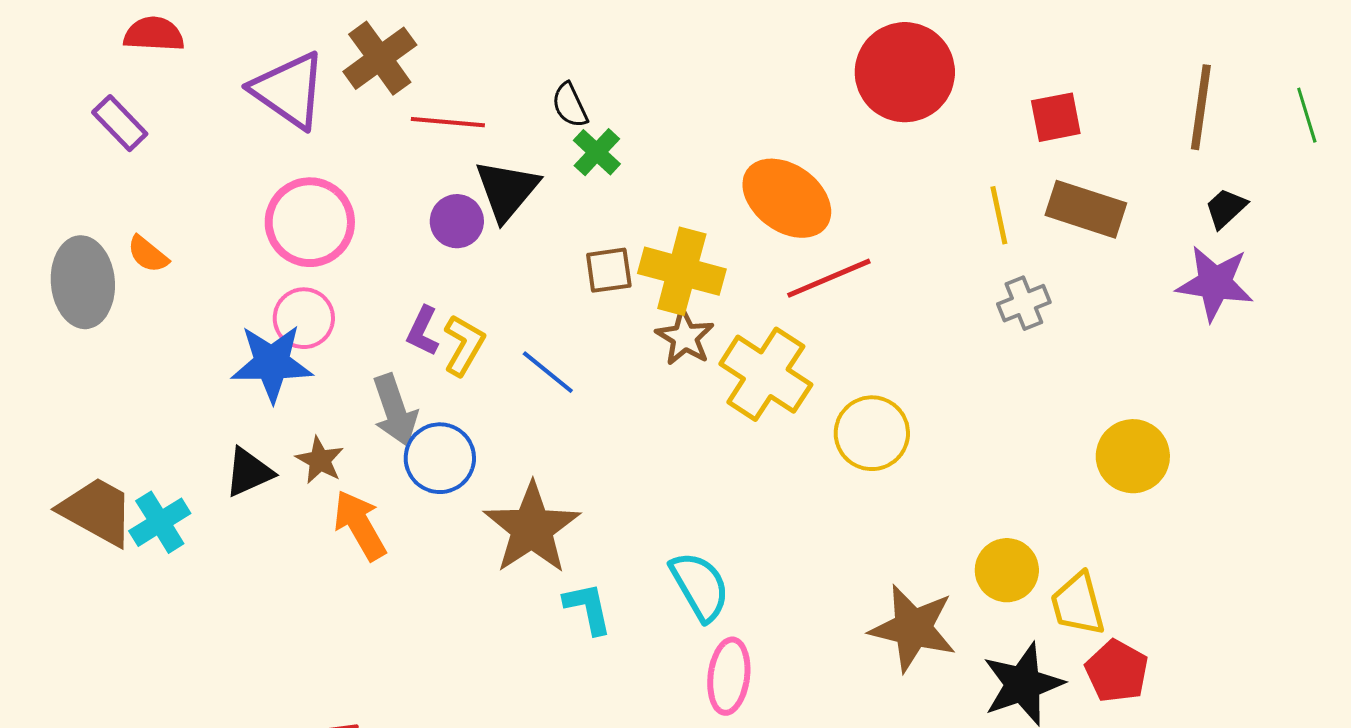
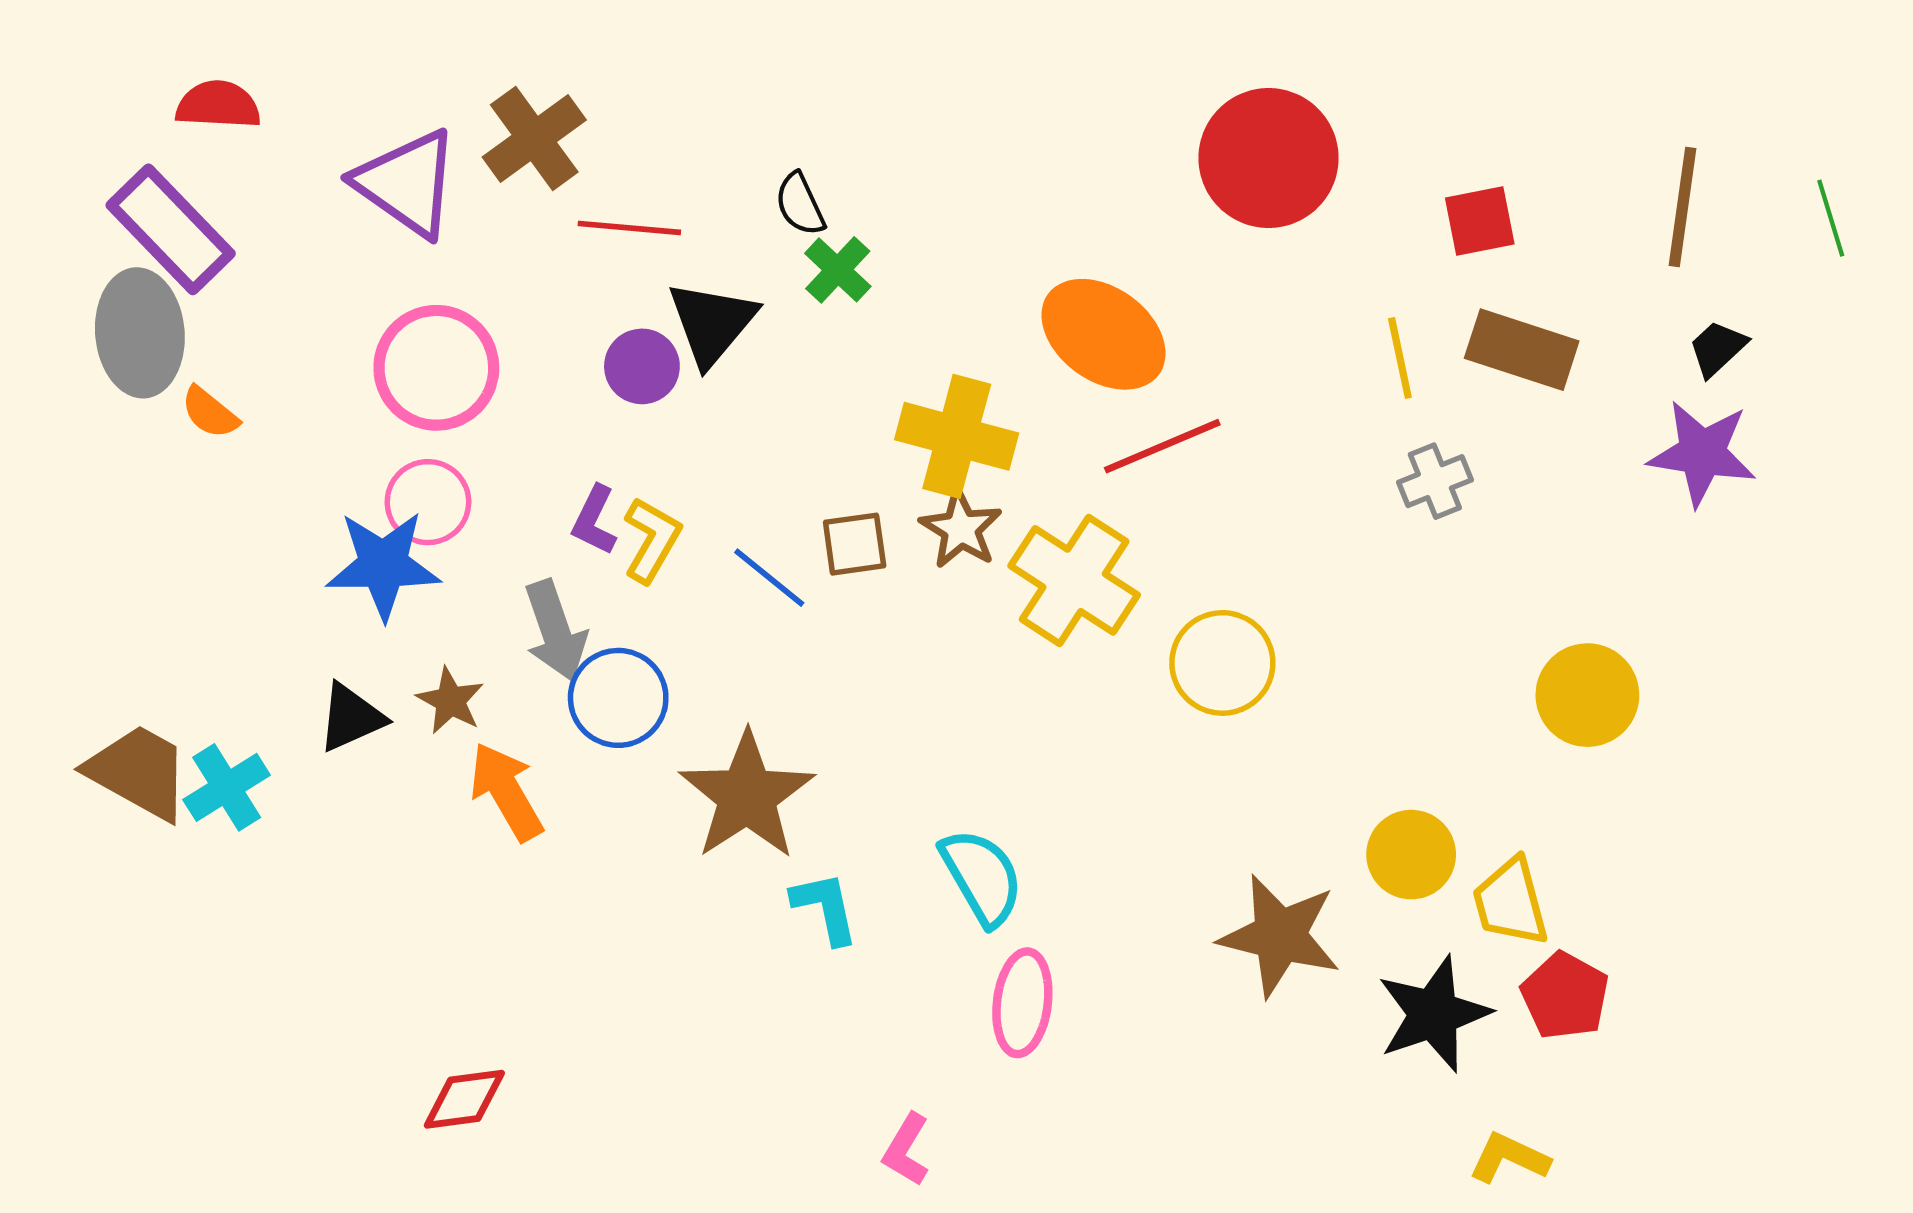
purple rectangle: (120, 123) -> (171, 229), size x1.6
brown square: (609, 270) -> (855, 544), moved
gray ellipse: (83, 282) -> (140, 333), moved

